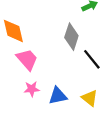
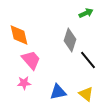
pink star: (32, 89) -> (24, 83), moved

